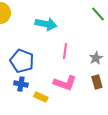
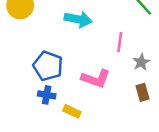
pink line: (65, 51) -> (120, 42), moved
pink L-shape: (65, 83) -> (96, 79), moved

